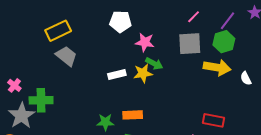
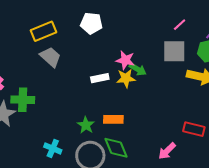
white pentagon: (120, 22) -> (91, 23), moved
pink star: (145, 42) -> (125, 60), moved
green star: (105, 122) -> (86, 125), turned 30

